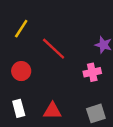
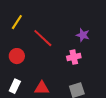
white rectangle: (19, 108) -> (15, 86), turned 40

